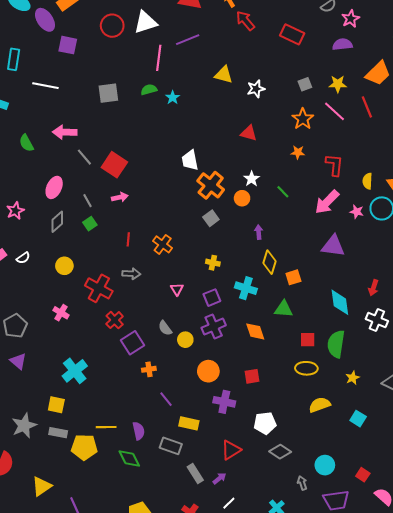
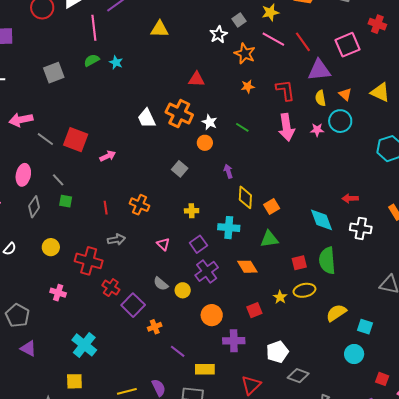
white star: (256, 89) -> (218, 34), moved
red line: (367, 107) -> (303, 42), moved
orange cross: (211, 185) -> (179, 114), moved
pink arrow: (120, 197) -> (108, 156), moved
pink arrow: (327, 202) -> (287, 127), turned -40
green square: (90, 224) -> (66, 201), turned -32
purple triangle: (333, 246) -> (319, 70), moved
red arrow: (373, 288) -> (350, 198), turned 84
yellow star: (353, 378) -> (280, 297), moved
yellow semicircle: (320, 405) -> (336, 313), moved
cyan circle: (325, 465) -> (354, 354), moved

